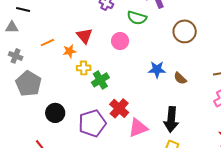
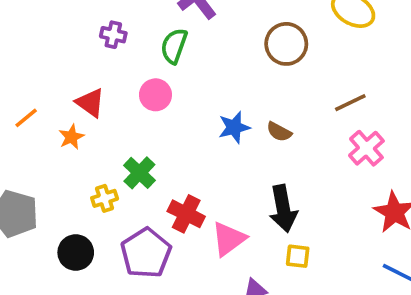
green semicircle: (137, 18) -> (174, 46), turned 108
brown circle: (185, 31) -> (286, 44), moved
orange line: (47, 43) -> (26, 118), moved
yellow cross: (84, 68) -> (105, 198), moved

